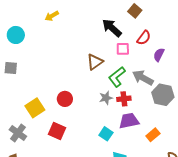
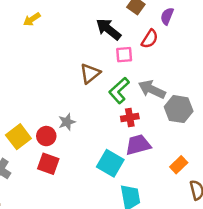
purple semicircle: (159, 55) -> (167, 16), moved
gray star: (106, 98) -> (67, 122), moved
red circle: (65, 99) -> (46, 136), moved
cyan square: (106, 134) -> (110, 163), size x1.5
orange rectangle: (153, 135) -> (179, 165), moved

